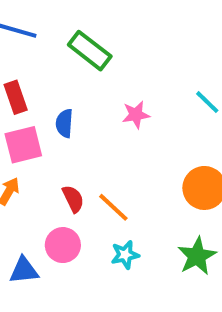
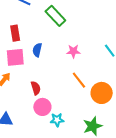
orange line: (113, 207) -> (79, 80), moved
pink circle: (63, 245) -> (42, 107), moved

